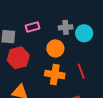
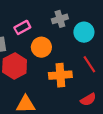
cyan circle: (84, 33) -> (84, 32), moved
orange circle: (55, 48) -> (41, 47), moved

